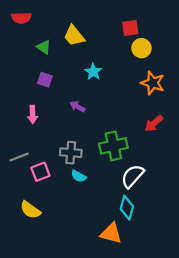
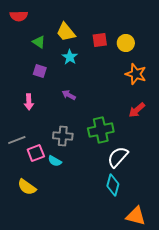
red square: (130, 28) -> (100, 40), moved
cyan star: (93, 72) -> (70, 57), moved
cyan semicircle: (79, 176) -> (55, 161), moved
orange triangle: (111, 233) -> (136, 216), moved

